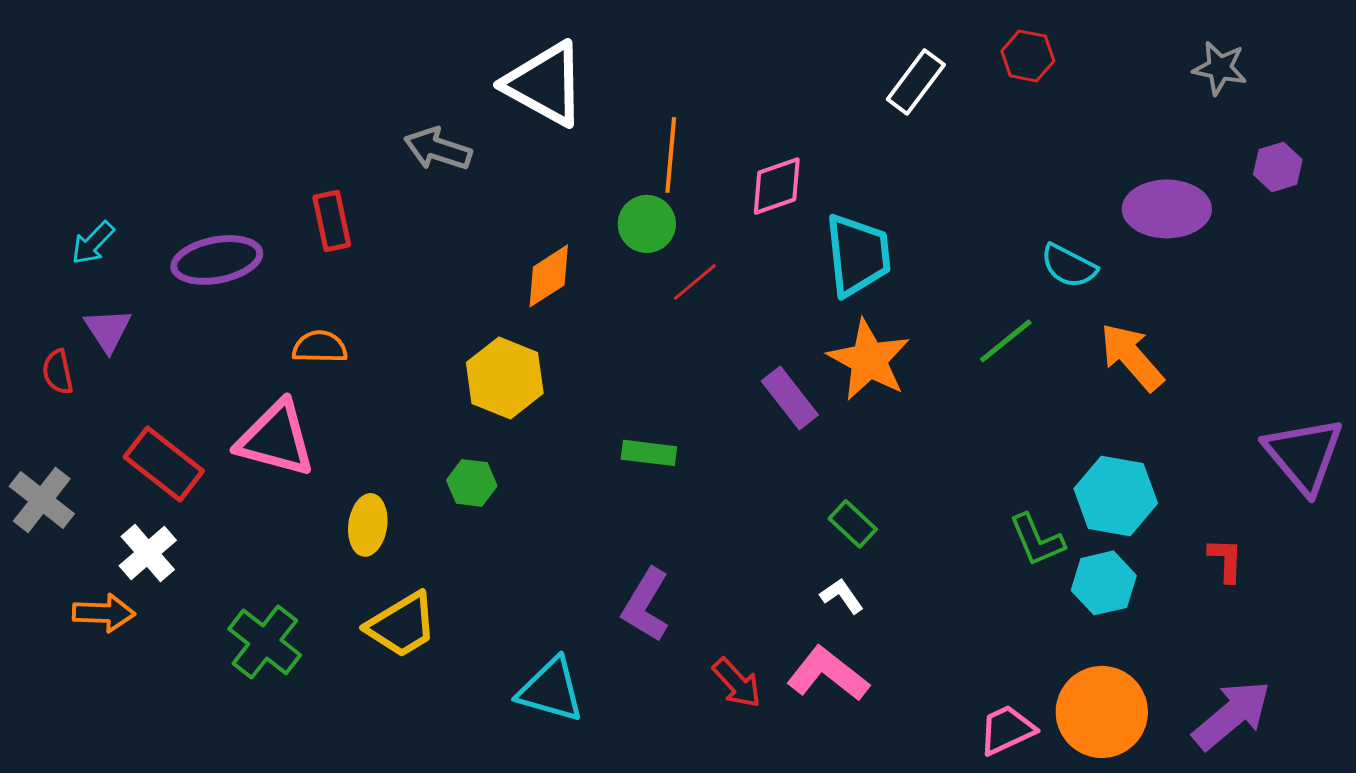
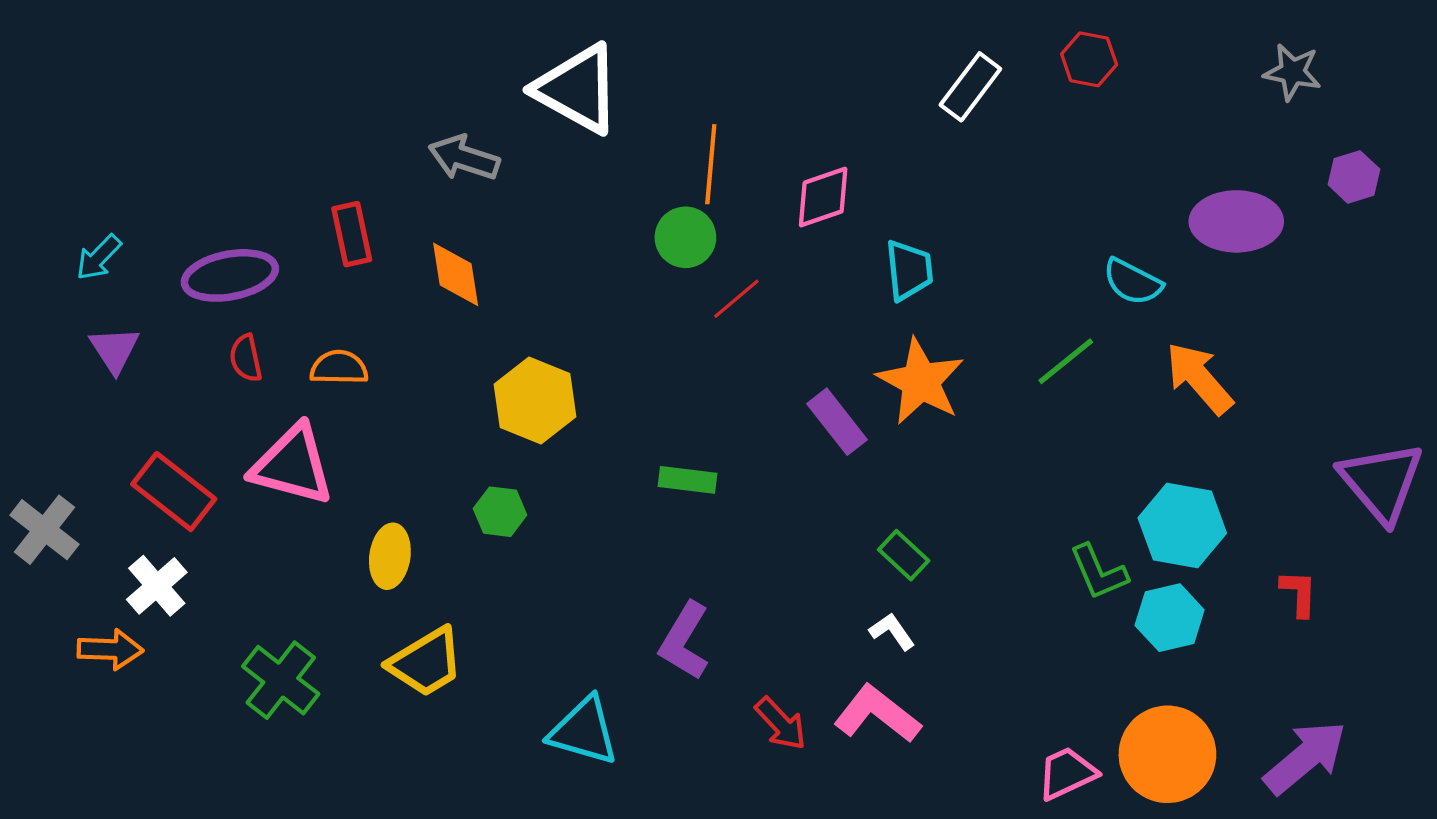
cyan trapezoid: (858, 255) -> (909, 270), size x0.7
orange diamond: (549, 276) -> (456, 274), moved, turned -66
red semicircle: (58, 372) -> (246, 358), moved

